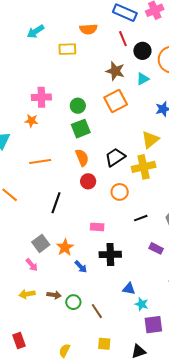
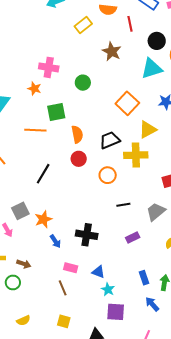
red line: (123, 39) -> (130, 24), moved
yellow rectangle: (67, 49) -> (83, 25), turned -48
brown star: (115, 71) -> (112, 51), moved
cyan triangle: (143, 79) -> (152, 68), size x1.6
orange square: (116, 101) -> (127, 103), moved, turned -30
green square: (81, 129) -> (56, 112), moved
pink rectangle: (97, 227) -> (71, 268), moved
purple rectangle: (156, 248) -> (133, 238), turned -64
green circle: (73, 302) -> (13, 282), moved
yellow semicircle: (64, 351) -> (23, 320), turned -152

